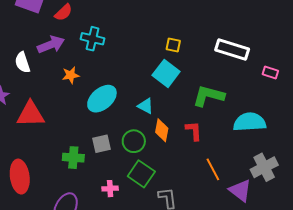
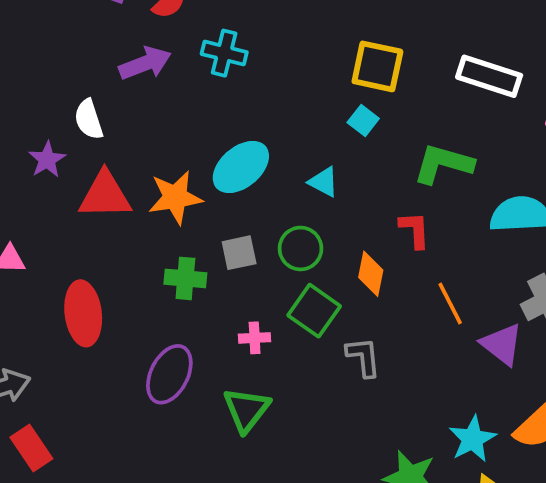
yellow square: (173, 45) -> (377, 66), size x1.8
white semicircle: (22, 62) -> (89, 119), moved
cyan square: (166, 73) -> (363, 120), size x0.6
orange star: (71, 75) -> (175, 197), moved, size x1.6
orange diamond: (162, 130) -> (371, 274), moved

